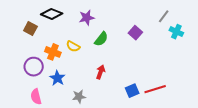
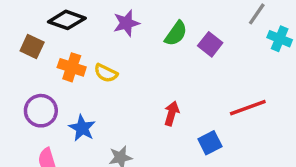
green semicircle: (101, 39) -> (176, 33), moved
orange cross: (53, 52) -> (72, 67), moved
red arrow: (101, 72) -> (172, 113), moved
red line: (155, 89) -> (248, 108), moved

